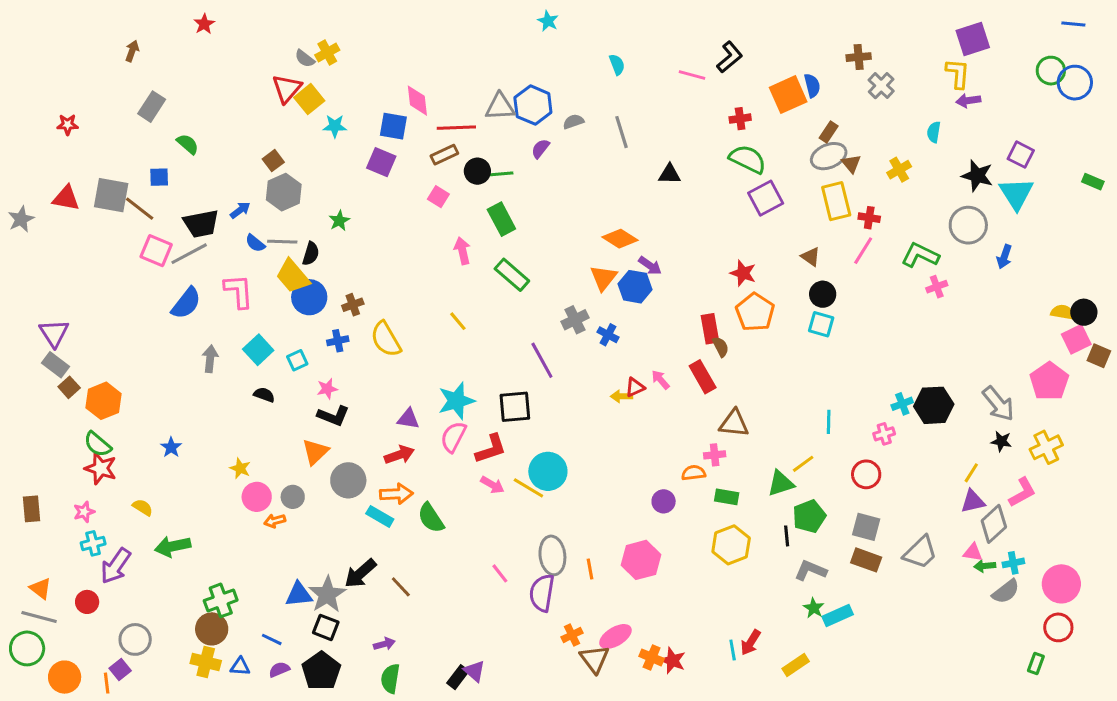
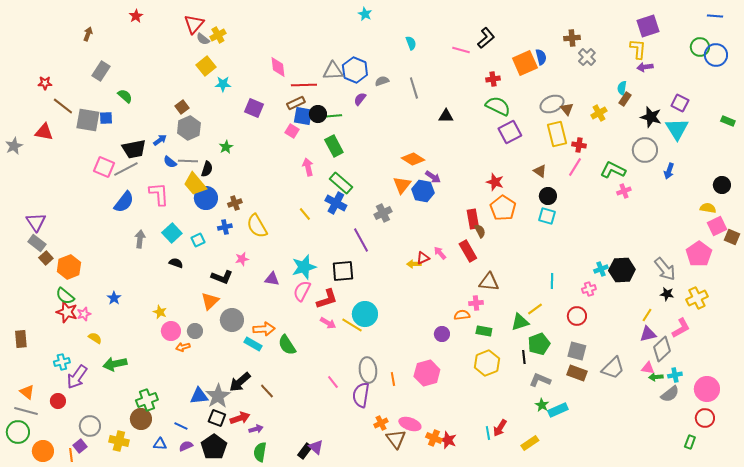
red triangle: (287, 89) -> (194, 24), moved
blue square: (393, 126) -> (303, 116), moved
brown rectangle: (829, 132) -> (625, 99), moved
gray square: (111, 195) -> (88, 120), moved
brown line: (140, 209) -> (63, 106), moved
black circle: (1084, 312) -> (722, 185), moved
blue cross: (608, 335) -> (336, 203), moved, size x1.5
pink star: (327, 389) -> (242, 259), moved
red arrow: (399, 455) -> (240, 418), moved
pink star: (84, 512) -> (84, 314), moved
pink ellipse: (615, 636) -> (410, 424), turned 50
yellow cross: (206, 662) -> (119, 441), moved

